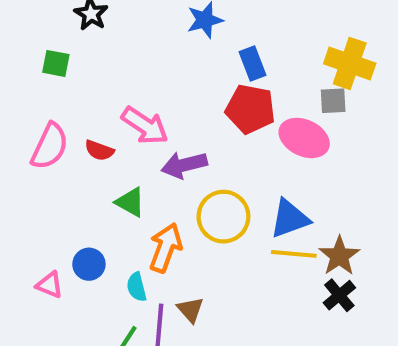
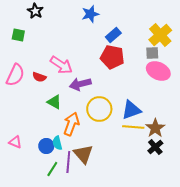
blue rectangle: (252, 63) -> (113, 35), turned 70
yellow cross: (350, 63) -> (160, 35), turned 30
pink ellipse: (304, 138) -> (158, 71), moved
blue circle: (89, 264) -> (46, 146), moved
brown triangle: (190, 310) -> (83, 154), size x1.5

